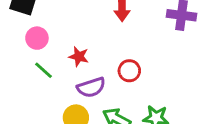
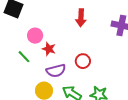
pink circle: (37, 38) -> (35, 36), moved

